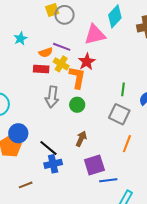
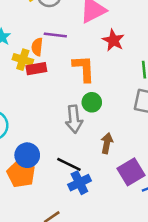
orange semicircle: (46, 52) -> (37, 47), turned 128
red star: (87, 62) -> (113, 40), moved
yellow cross: (61, 64) -> (23, 60), moved
gray arrow: (52, 97) -> (74, 119), moved

